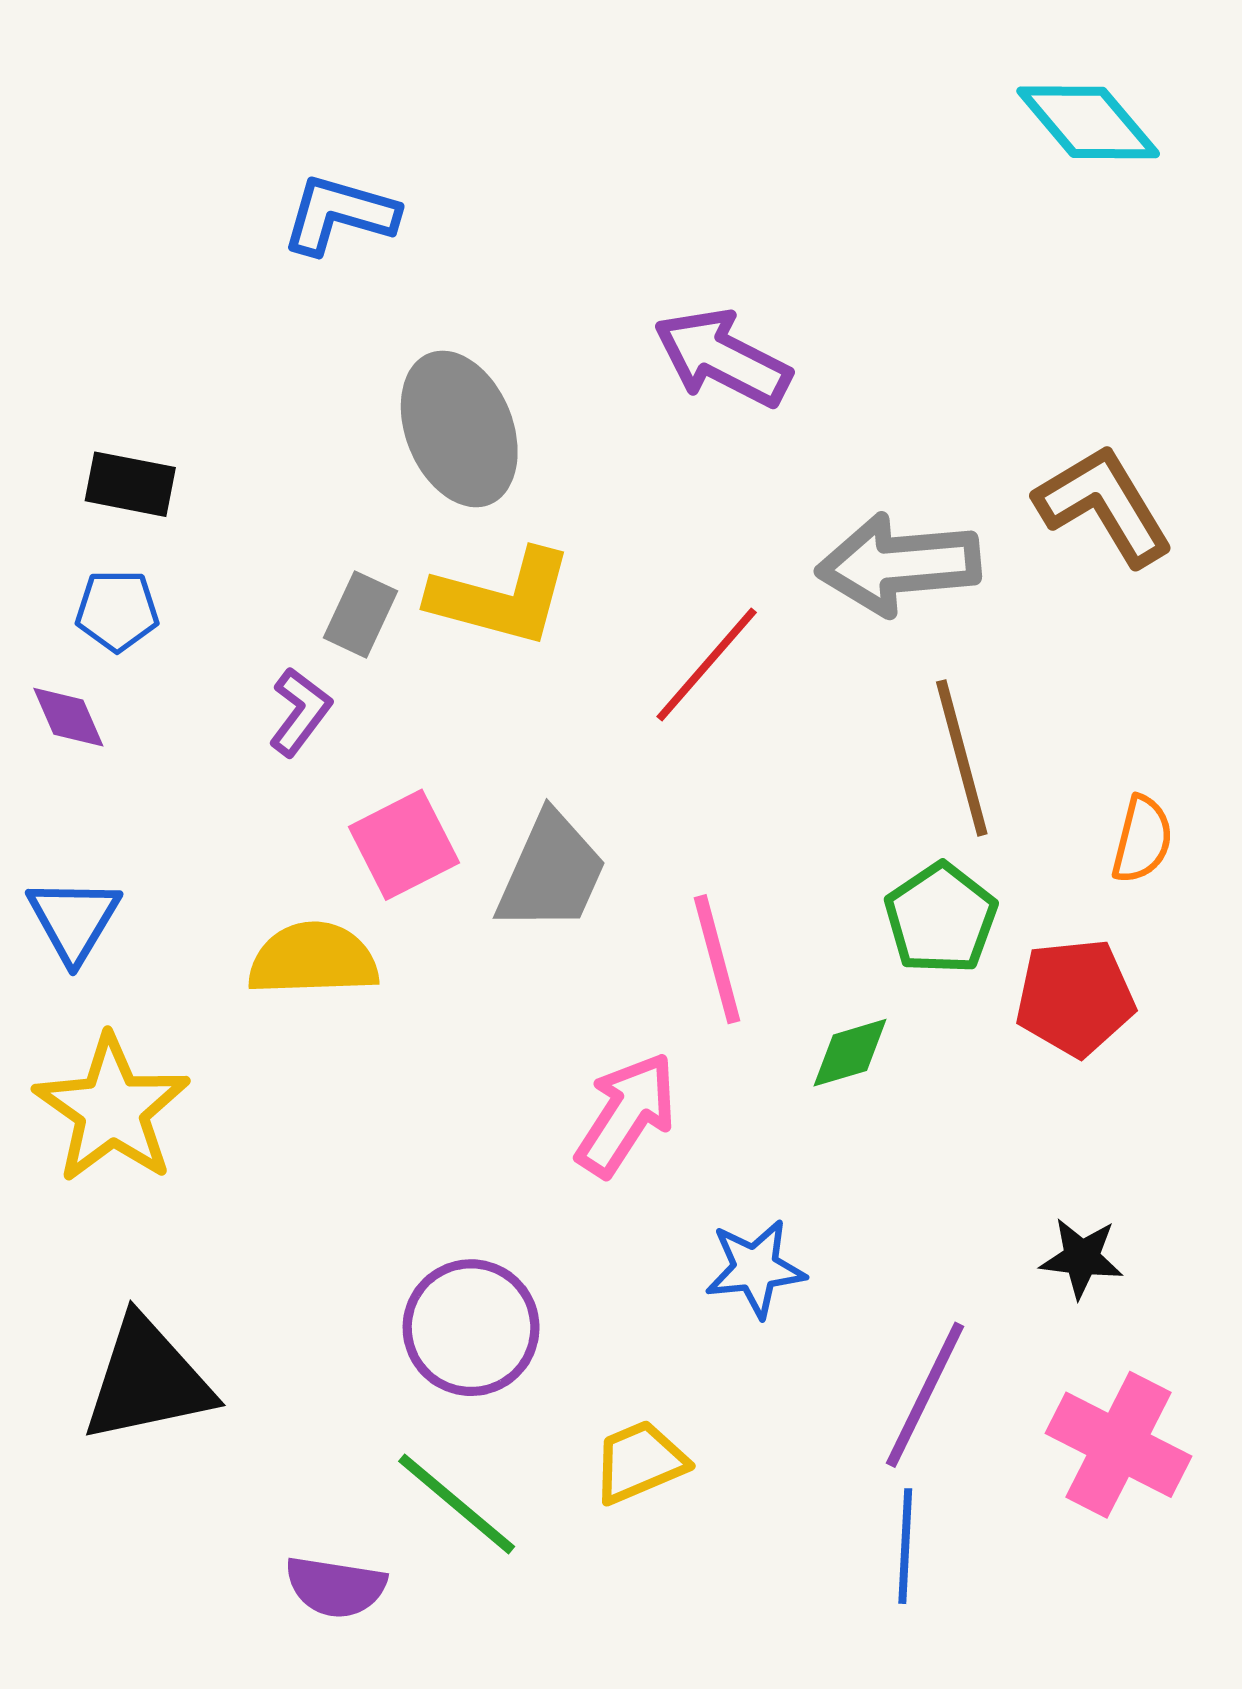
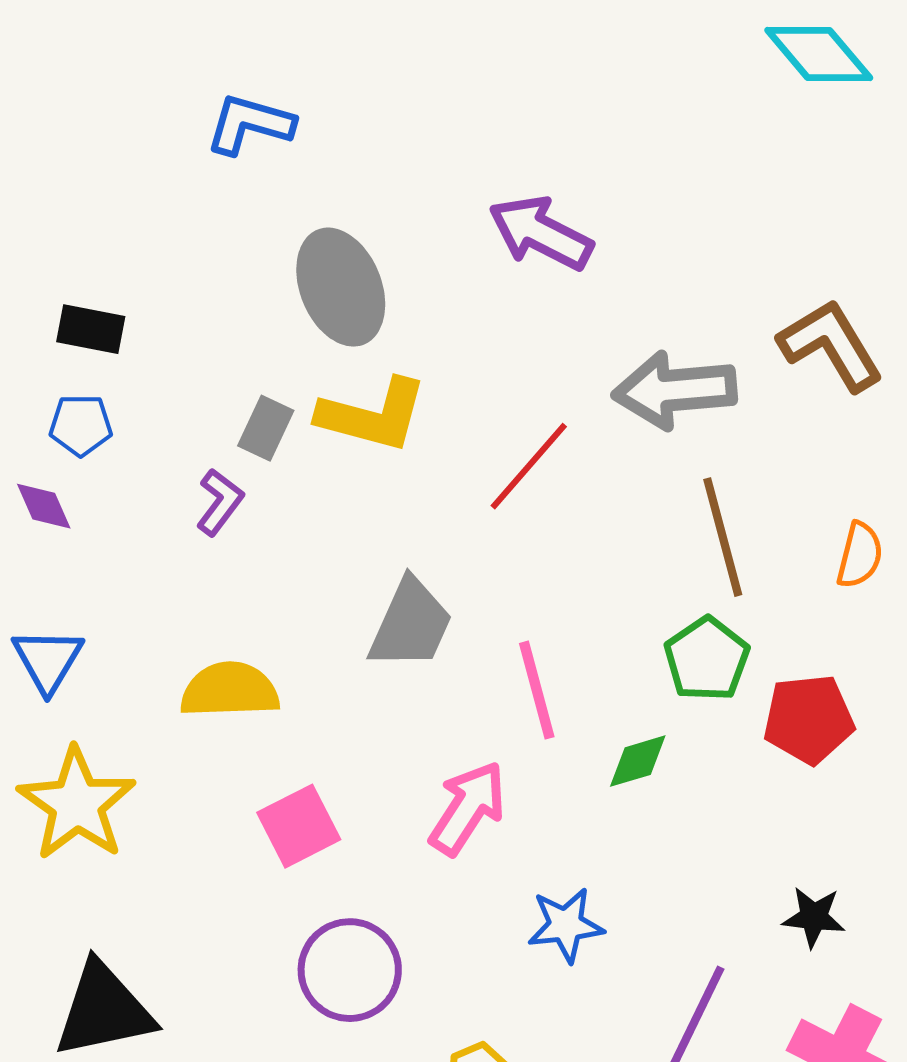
orange semicircle: (1142, 839) -> (860, 555), moved
pink square: (404, 845) -> (299, 826), moved

